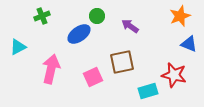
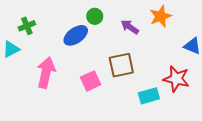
green cross: (42, 16) -> (27, 26), moved
orange star: (180, 16) -> (161, 16), moved

